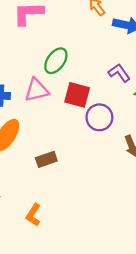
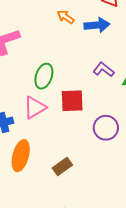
purple circle: (99, 117) -> (106, 128), moved

